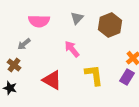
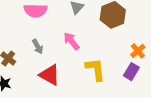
gray arrow: (24, 44) -> (38, 46), moved, turned -80

